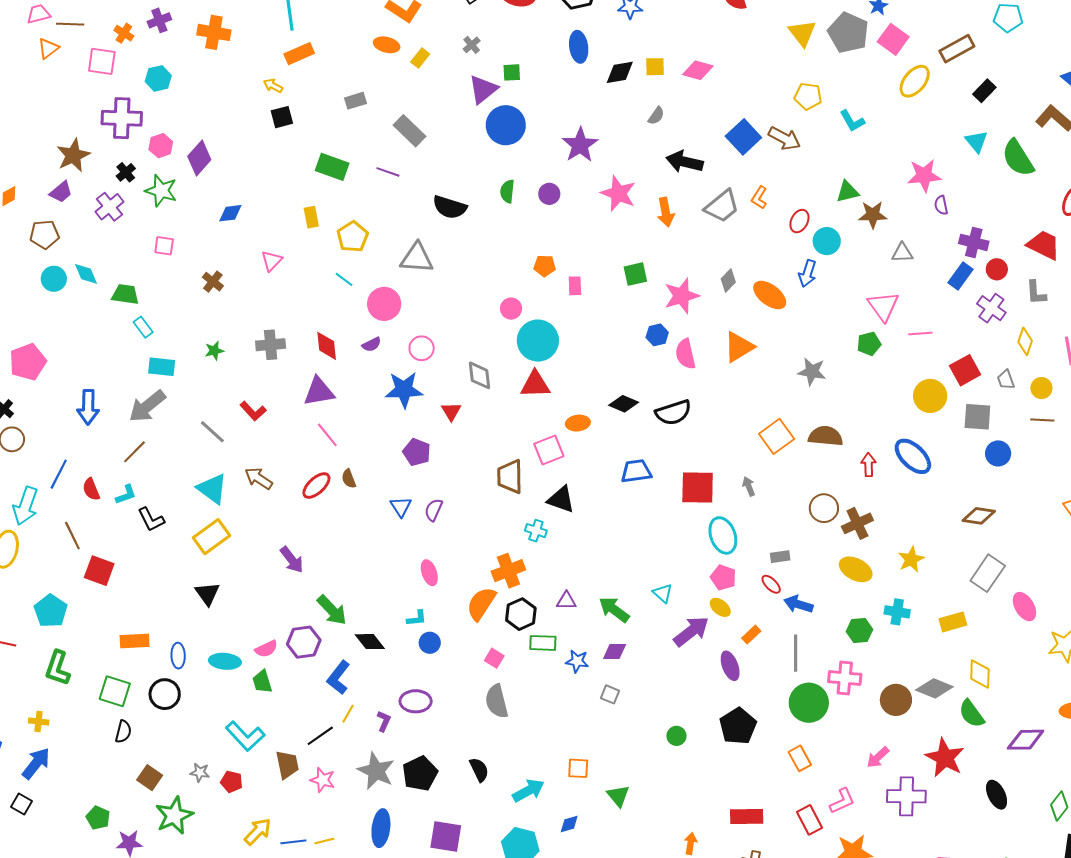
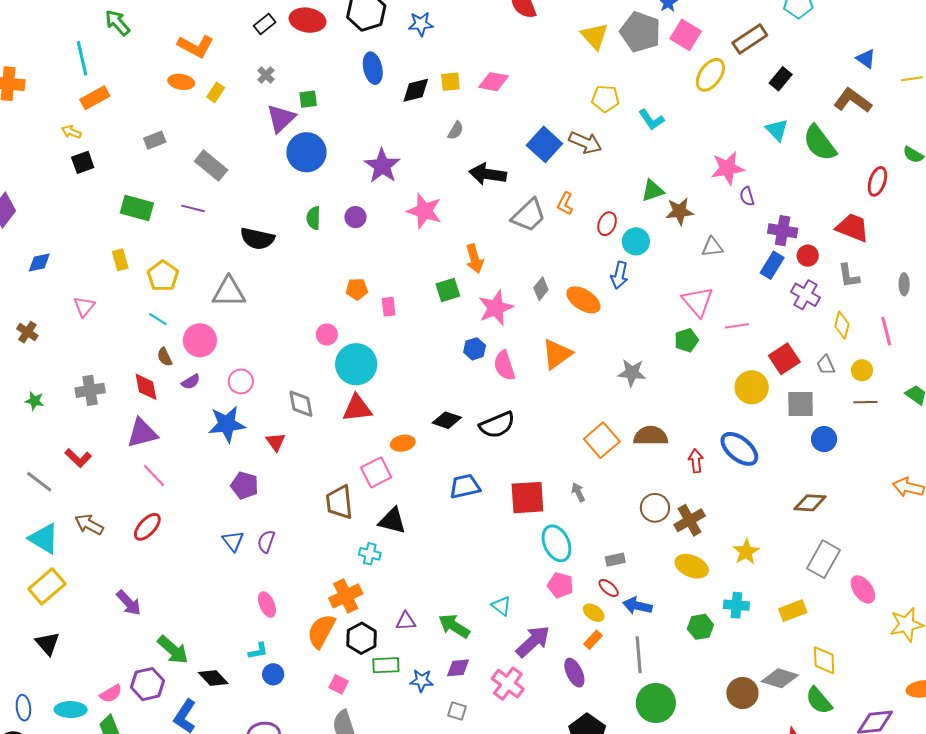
orange arrow: (666, 212) -> (475, 259), moved
green star: (214, 351) -> (34, 401), turned 30
brown semicircle: (349, 479) -> (165, 357), moved
yellow ellipse: (720, 607) -> (594, 613), moved
pink cross: (845, 678) -> (508, 684), moved, turned 36

